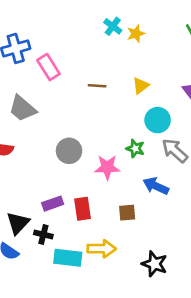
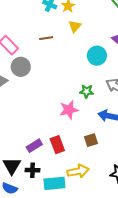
brown line: (97, 86) -> (46, 38), moved
yellow triangle: (141, 86) -> (75, 26), moved
cyan circle: (158, 120) -> (97, 56), moved
gray circle: (69, 151) -> (21, 67), moved

